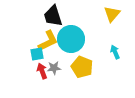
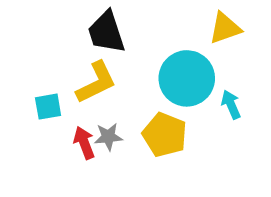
yellow triangle: (112, 14) -> (225, 28), turned 30
cyan circle: (71, 39) -> (187, 78), moved
cyan square: (37, 54) -> (48, 107), moved

